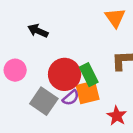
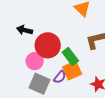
pink circle: (15, 70) -> (35, 61), moved
red circle: (65, 74) -> (48, 45), moved

